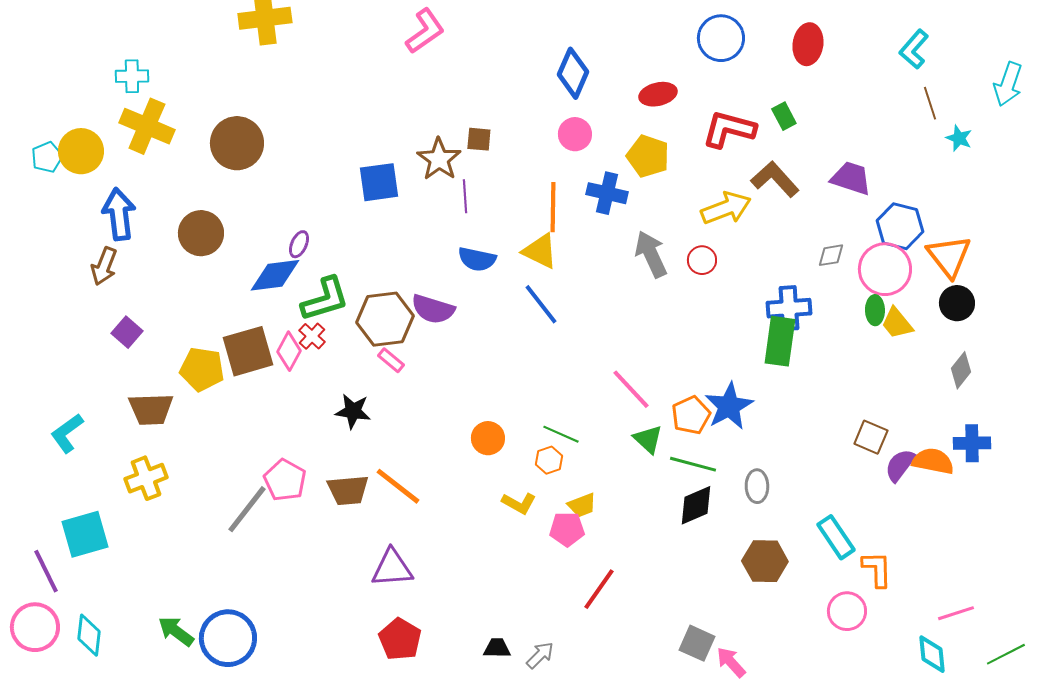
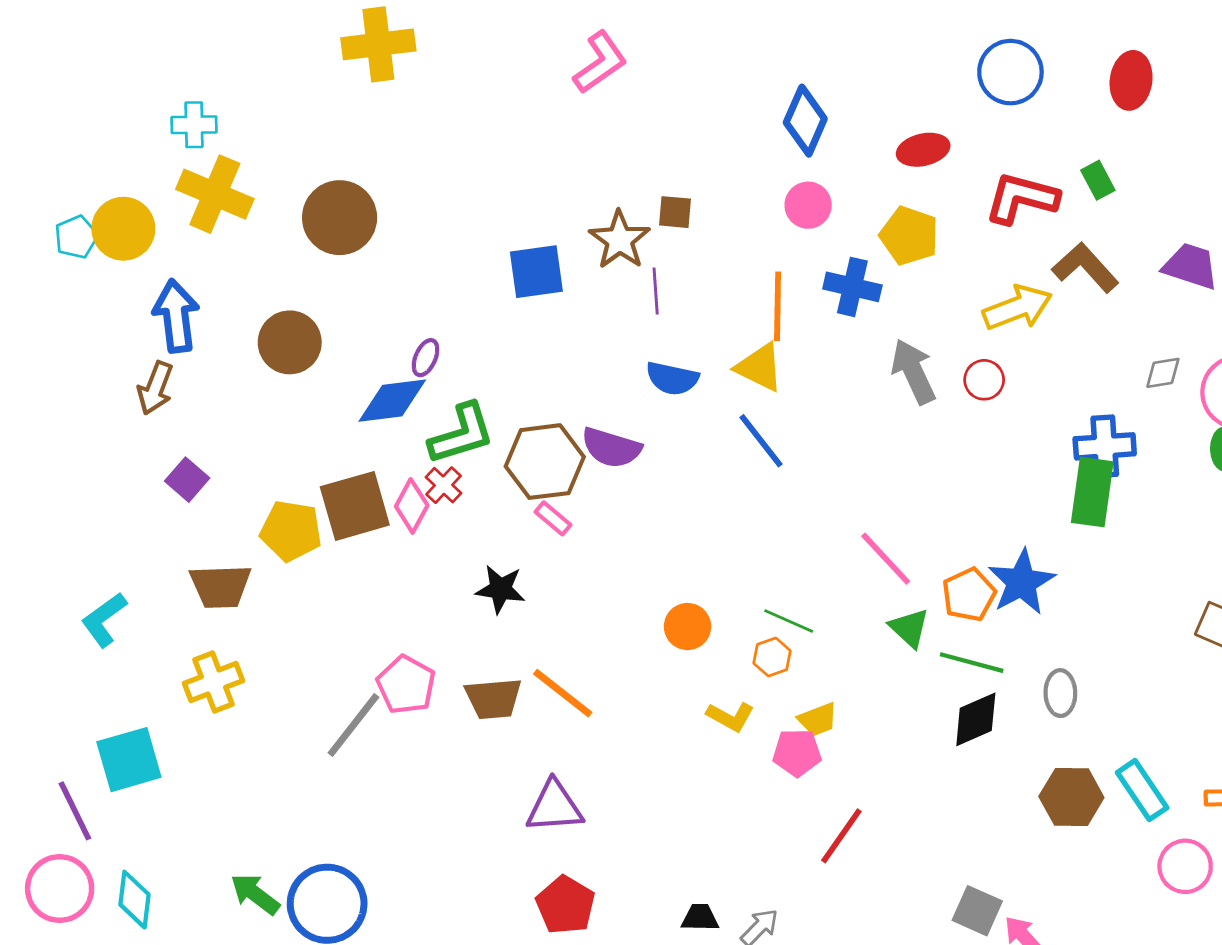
cyan rectangle: (836, 537) -> (1142, 790), moved

